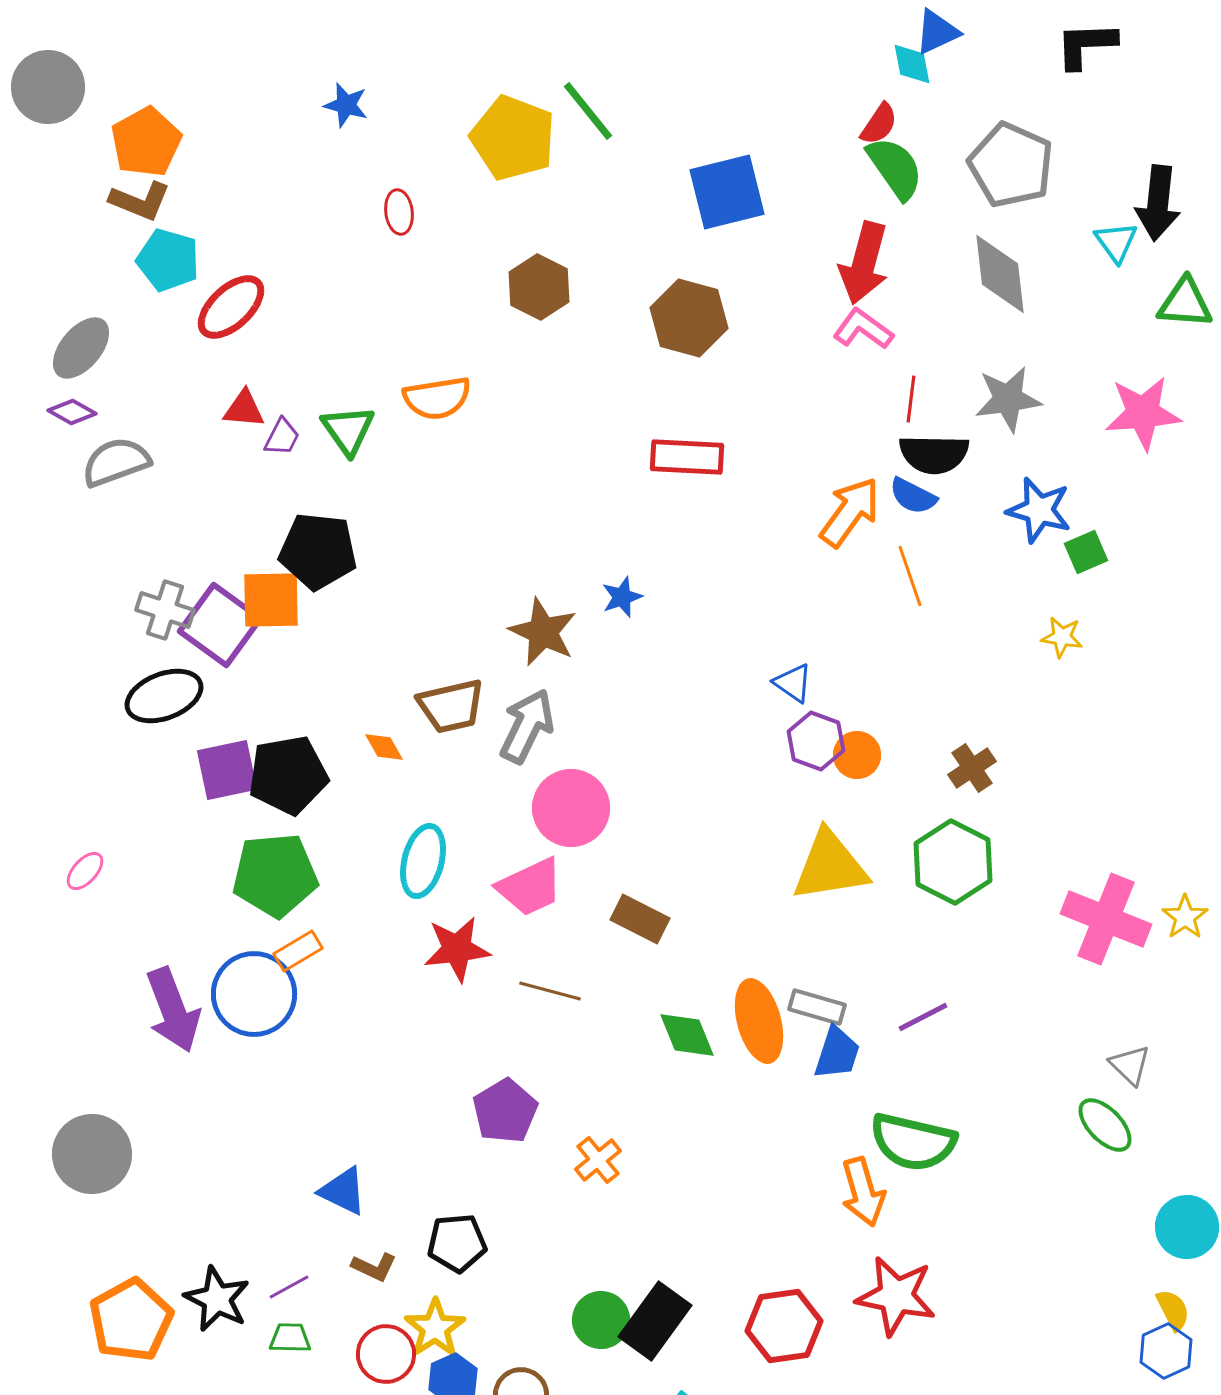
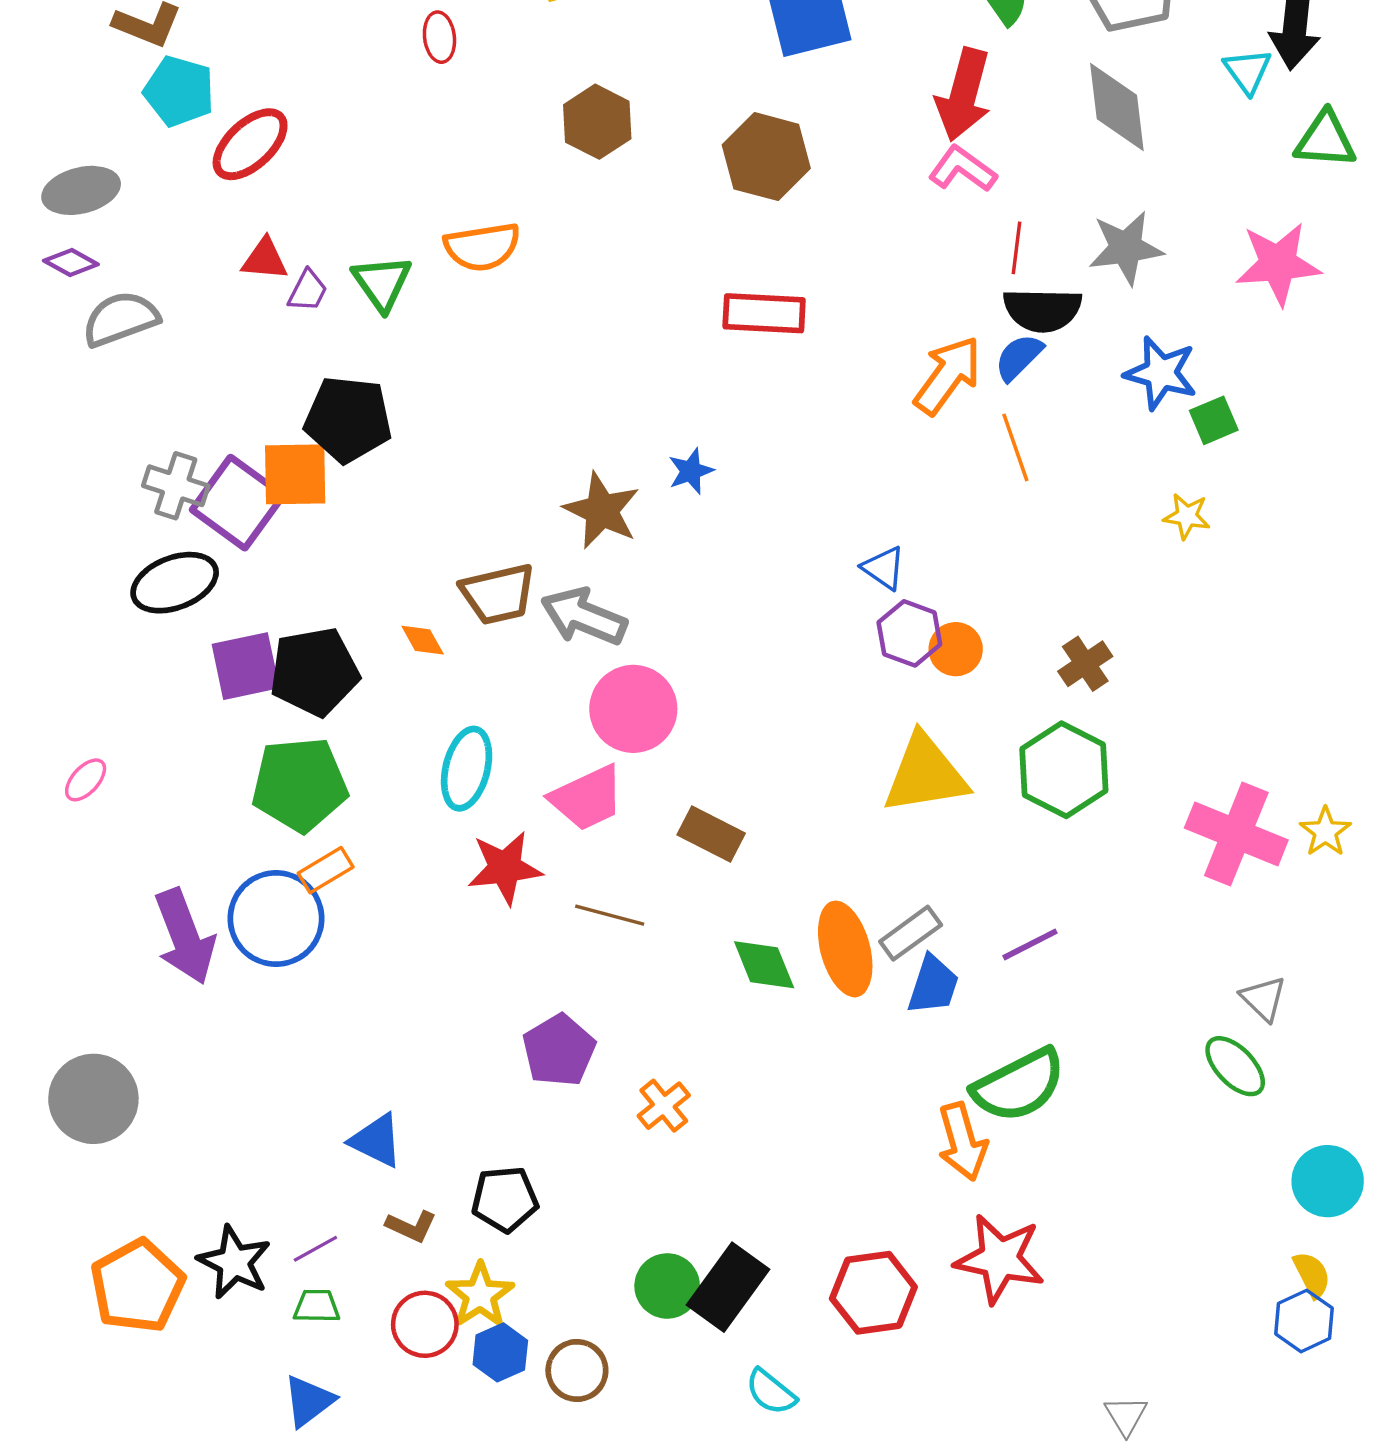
gray ellipse: (81, 348) -> (81, 190), turned 36
blue semicircle: (913, 496) -> (1019, 357), turned 108
gray arrow: (527, 726) -> (584, 616), turned -94
gray rectangle: (817, 1007) -> (911, 933), turned -52
green semicircle: (913, 1142) -> (1019, 1085), turned -40

